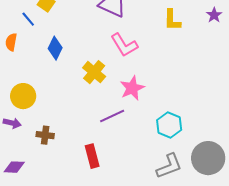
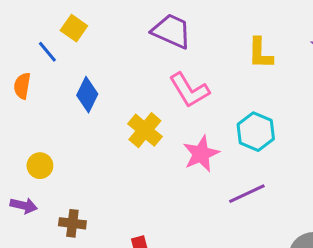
yellow circle: (23, 96) -> (40, 166), size x0.7
purple line: (112, 116) -> (247, 194), moved
cyan hexagon: (169, 125) -> (256, 132), moved

